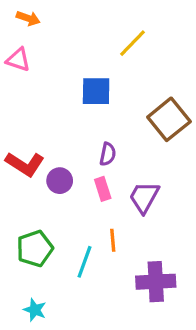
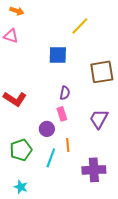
brown square: (169, 119) -> (102, 72), turned 30
purple circle: (60, 181) -> (47, 129), moved
purple trapezoid: (144, 197) -> (99, 119), moved

